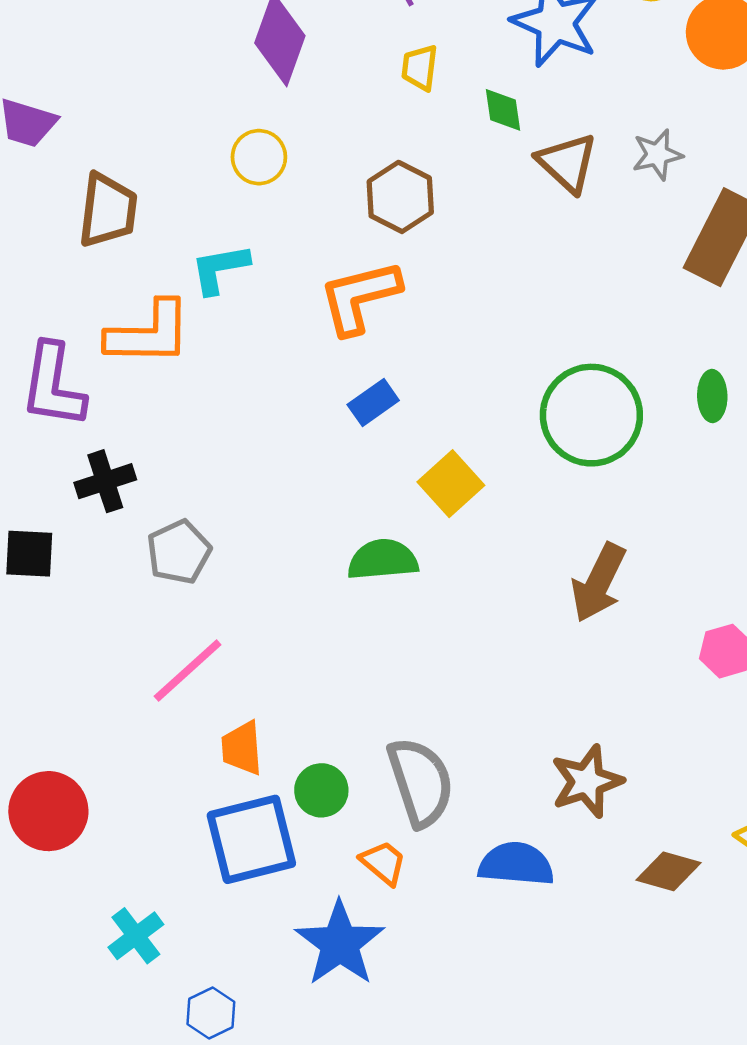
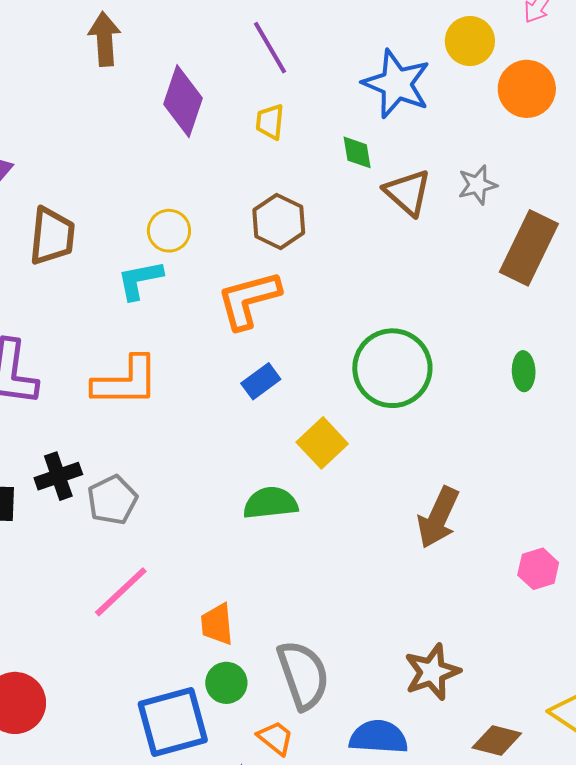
yellow trapezoid: (420, 68) -> (270, 122), moved
yellow circle: (259, 157) -> (169, 231), moved
orange L-shape: (149, 333) -> (126, 381), moved
green circle: (591, 415) -> (392, 368), moved
black cross: (105, 481) -> (58, 476), moved
orange trapezoid: (242, 748) -> (217, 624), moved

